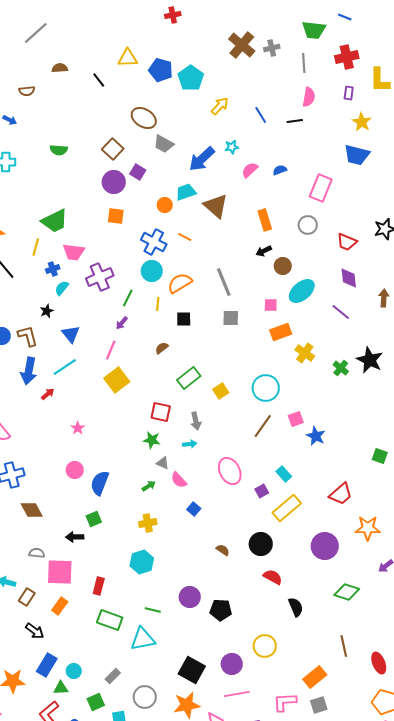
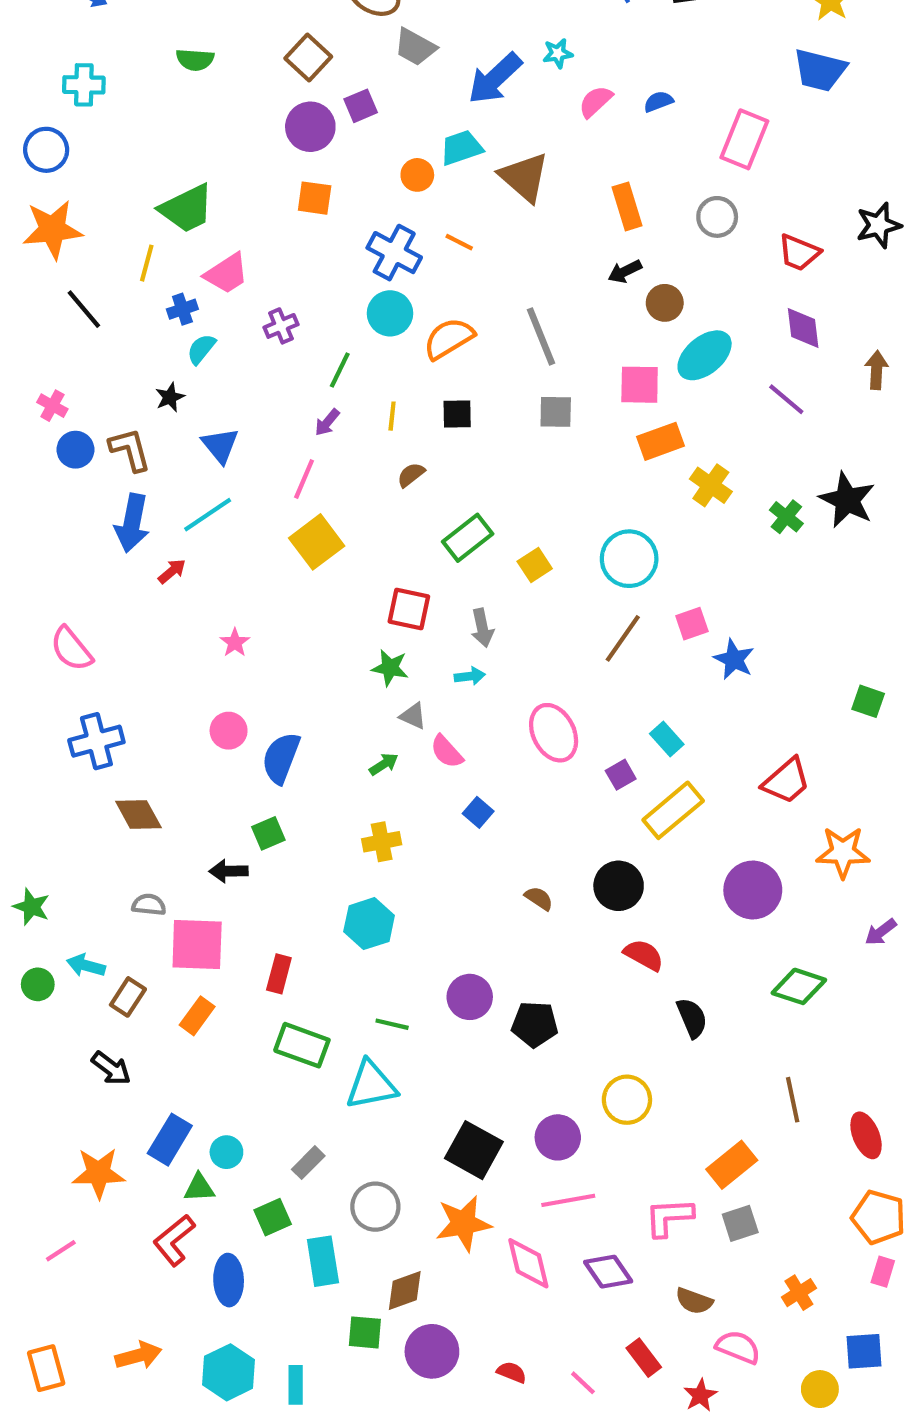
purple square: (138, 172) -> (361, 106), turned 35
pink trapezoid: (74, 252) -> (226, 274), turned -40
purple cross: (100, 277) -> (281, 326), size x0.6
yellow line: (158, 304) -> (392, 416), moved
pink square: (271, 305) -> (640, 385), size x1.5
black arrow: (35, 631) -> (111, 1068), moved

